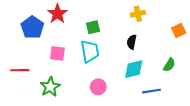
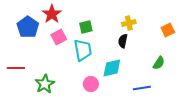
yellow cross: (138, 14) -> (129, 23), moved
pink square: (57, 53) -> (59, 37), moved, turned -35
cyan diamond: (134, 69) -> (112, 68), moved

